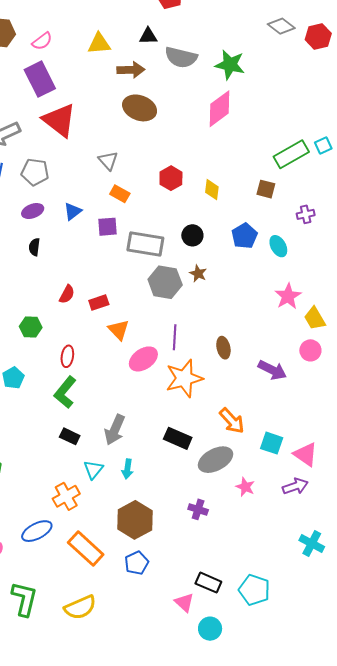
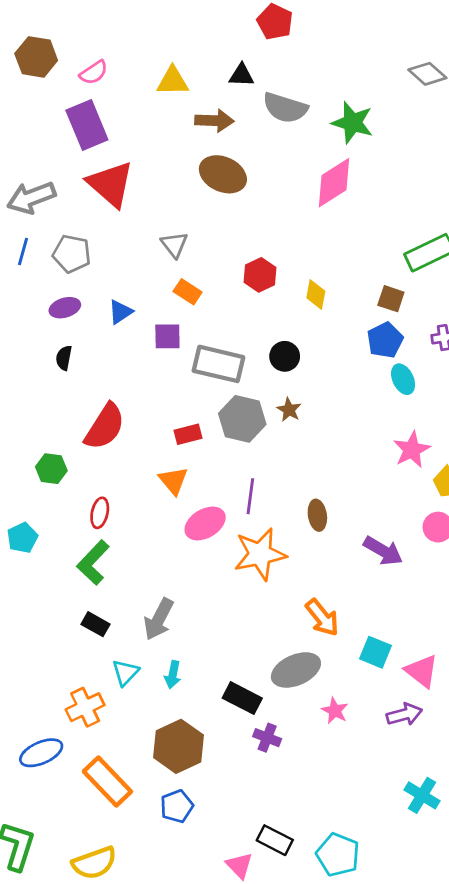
blue pentagon: (244, 236) -> (385, 340), moved
red semicircle: (67, 294) -> (105, 427), size x1.8
red rectangle: (99, 303) -> (188, 434), moved
black rectangle: (178, 438) -> (242, 698), moved

